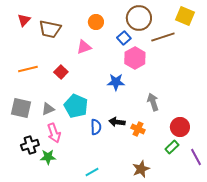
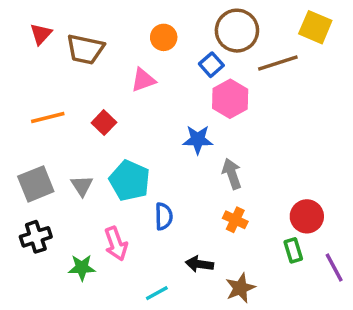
gray arrow: (153, 102) -> (232, 174), moved
gray square: (21, 108) -> (36, 184), turned -35
gray triangle: (48, 109) -> (82, 186), turned -40
black arrow: (117, 122) -> (199, 264), moved
pink arrow: (54, 133) -> (116, 244), moved
black cross: (30, 145) -> (36, 237), moved
green rectangle: (172, 147) -> (293, 250), turned -64

